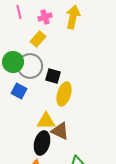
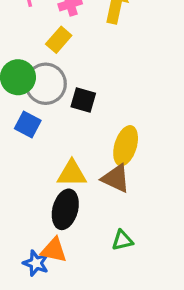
yellow ellipse: (64, 94) -> (126, 146), moved
brown triangle: (60, 131) -> (116, 178), moved

